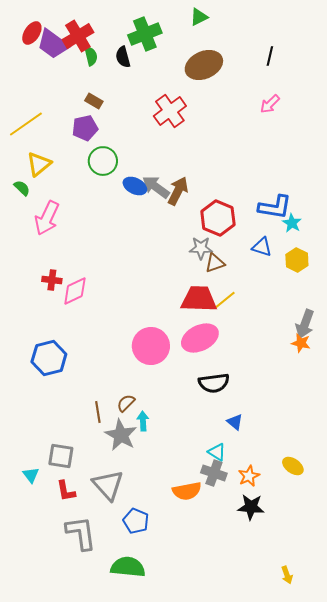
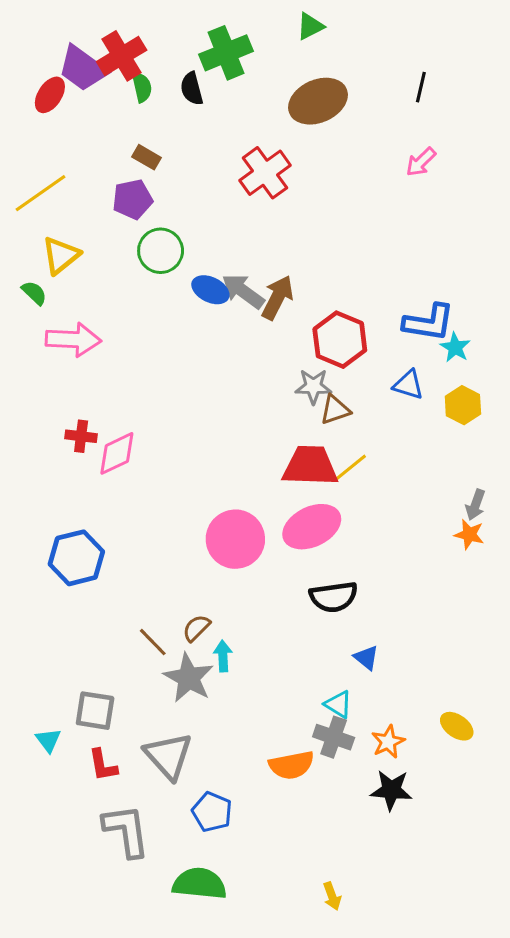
red ellipse: (32, 33) -> (50, 95), moved
pink arrow: (47, 218) -> (73, 340), turned -112
gray arrow: (305, 324) -> (475, 505), size x0.7
brown line: (98, 412) -> (153, 642), turned -35
yellow arrow: (287, 575) -> (332, 896), moved

